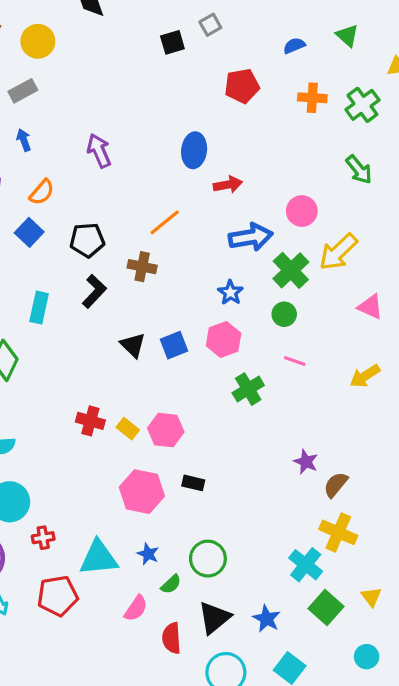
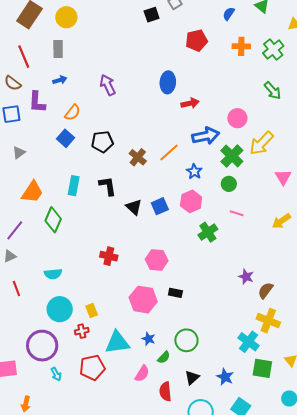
blue semicircle: (294, 46) -> (229, 14), turned -32
gray rectangle: (23, 91) -> (58, 49), turned -60
blue arrow: (24, 140) -> (60, 80), turned 96
orange line: (165, 222) -> (169, 152), moved
brown cross: (142, 267) -> (138, 157), turned 30
black L-shape: (94, 291) -> (108, 186), moved, turned -50
pink triangle: (370, 307) -> (283, 177), turned 36
yellow rectangle: (128, 429) -> (92, 310), moved, turned 32
green square: (326, 607) -> (262, 368), turned -30
black triangle: (214, 618) -> (192, 378), size x0.7

